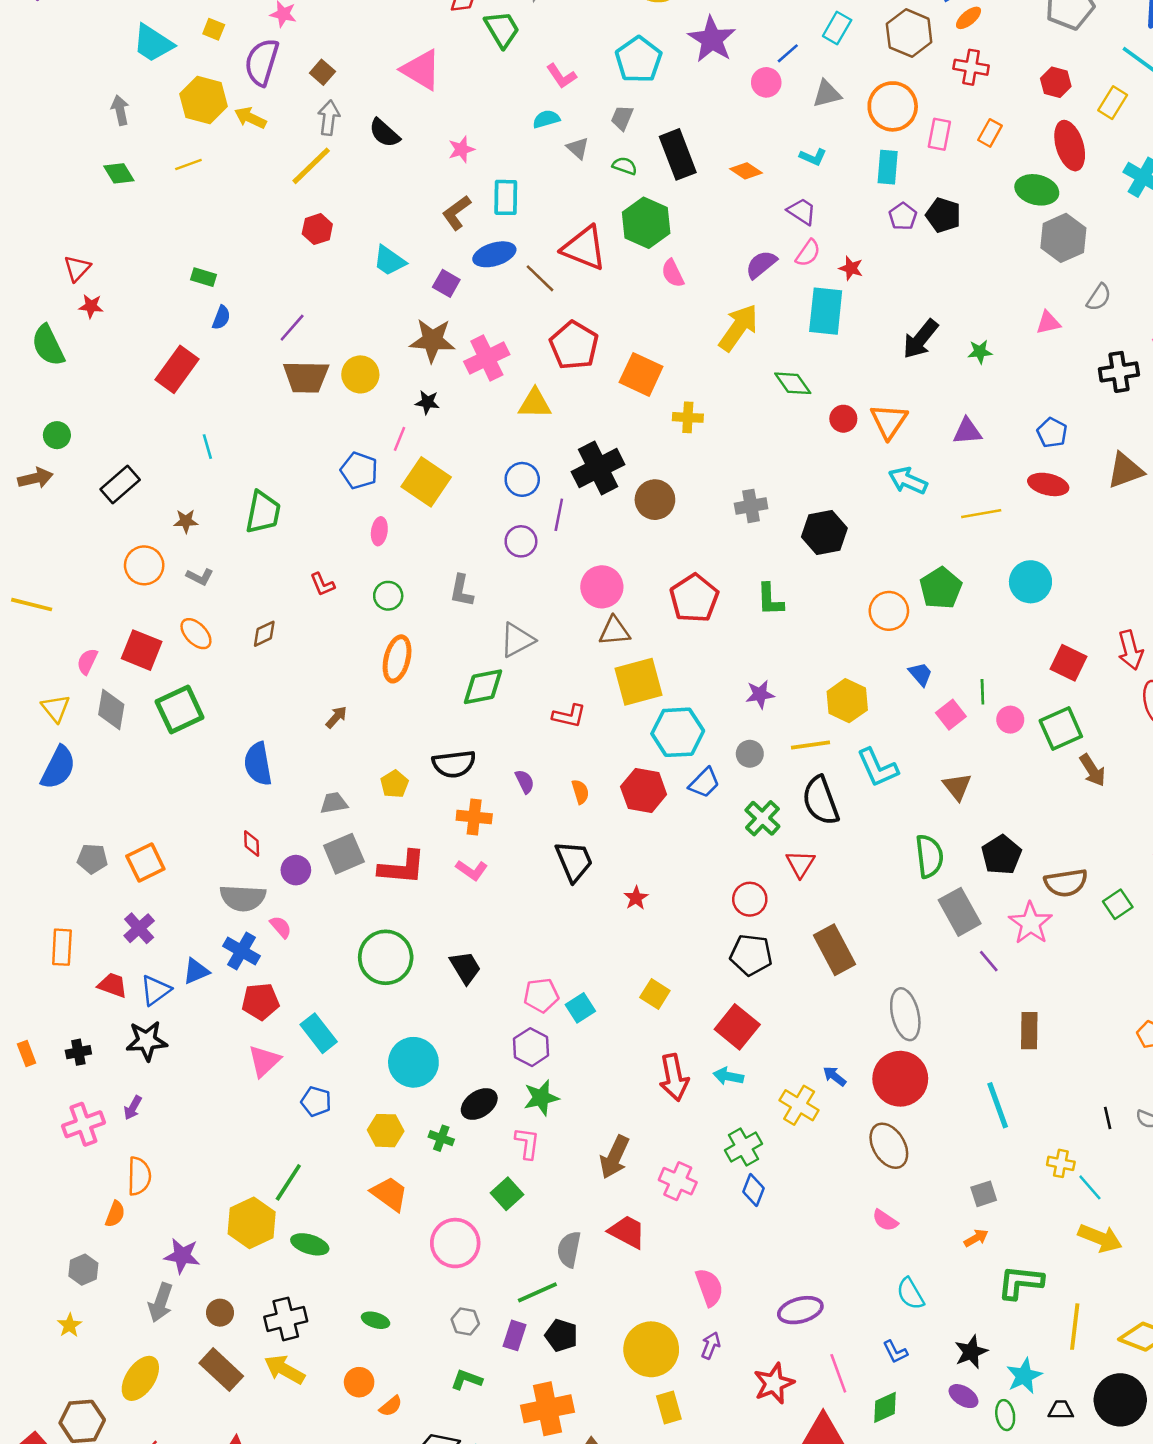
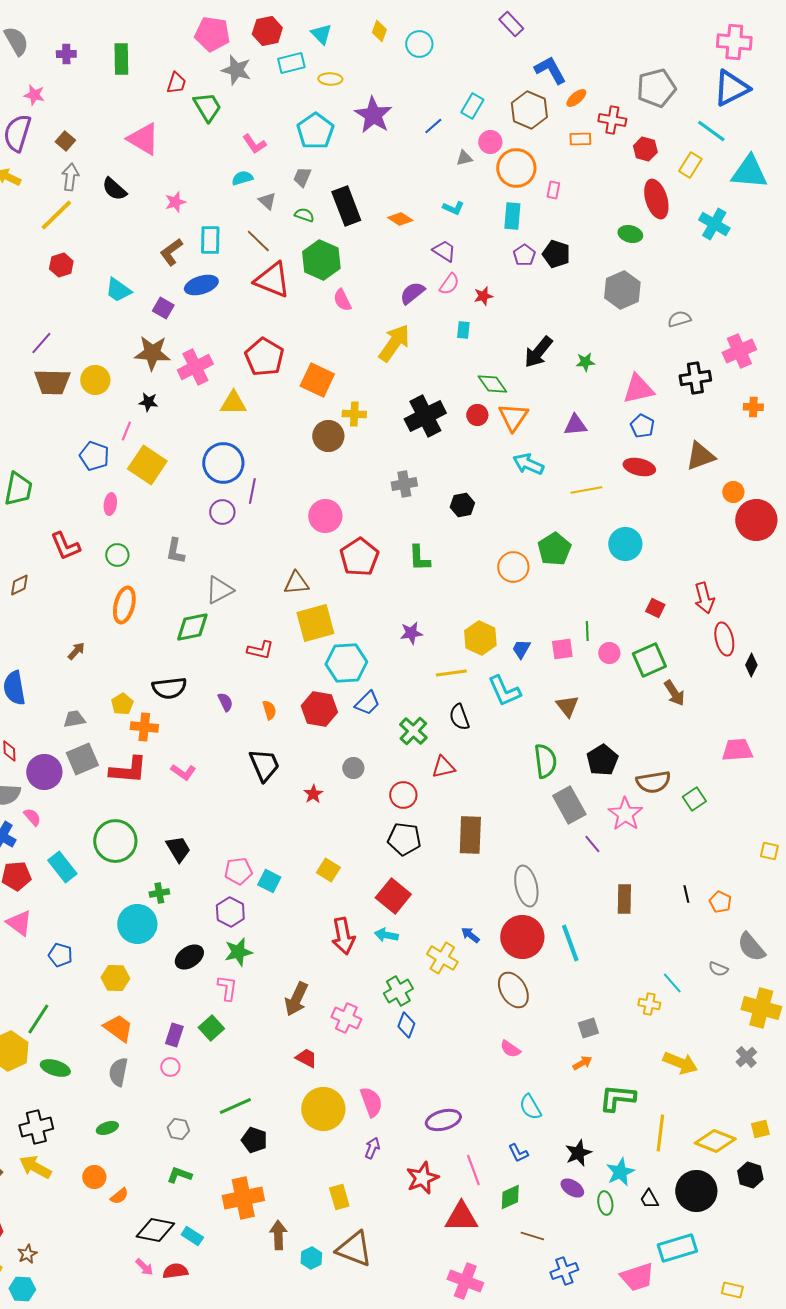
red cross: (971, 67) -> (612, 120), moved
pink circle: (766, 82) -> (490, 142), moved
gray triangle: (827, 94) -> (464, 158), size x0.7
orange rectangle: (990, 133) -> (580, 139), moved, turned 60
pink rectangle: (939, 134) -> (553, 190), size x0.7
green ellipse: (1037, 190) -> (630, 234), size x0.7
gray hexagon: (1063, 238) -> (622, 290), moved
red star: (851, 268) -> (483, 296), turned -30
brown line: (540, 278) -> (258, 241), moved
gray semicircle: (1099, 297) -> (679, 319), turned -140
cyan rectangle: (826, 311) -> (463, 330), size x0.5
pink triangle: (1048, 323) -> (638, 389), moved, size x1.6
green diamond: (793, 383) -> (492, 384), moved
black cross: (598, 468) -> (425, 416), moved
blue circle: (522, 479) -> (223, 463), size x1.5
brown circle: (655, 500) -> (328, 436), moved
black hexagon: (824, 532) -> (462, 505), size x0.7
red L-shape: (322, 584) -> (65, 546), size x1.5
pink circle: (602, 587) -> (325, 516), moved
red square: (1068, 663) -> (655, 608), size x0.7
blue trapezoid: (920, 674) -> (521, 649), moved, turned -110
pink square: (951, 715) -> (562, 649), turned 30
gray circle: (750, 754) -> (353, 768), moved
black semicircle: (821, 801) -> (459, 717), size x0.7
orange cross: (474, 817) -> (144, 727), moved
red triangle: (800, 864) -> (443, 767), turned 45
purple circle: (296, 870) -> (44, 772), size x1.5
brown rectangle: (835, 950) -> (470, 835), turned 30
cyan square: (580, 1008) -> (269, 881), turned -30
cyan rectangle: (319, 1033) -> (62, 867), moved
pink triangle: (264, 1061) -> (19, 923), turned -40
cyan line: (998, 1105) -> (570, 943), moved
black line: (1108, 1118) -> (686, 894), moved
green cross: (441, 1138) -> (159, 893), moved, turned -30
cyan line: (1090, 1187) -> (672, 983), moved
red trapezoid: (627, 1232) -> (306, 1058), size x0.7
pink circle: (455, 1243) -> (170, 1067), size x0.5
gray semicircle: (569, 1249) -> (118, 1072), moved
green ellipse: (376, 1320) -> (107, 1128), turned -35
purple rectangle: (515, 1335) -> (174, 1035), moved
yellow circle: (651, 1349) -> (323, 1109), moved
black trapezoid: (1061, 1410) -> (649, 1199), turned -120

